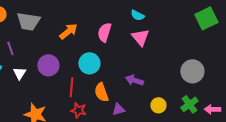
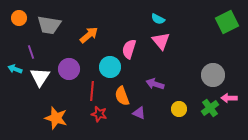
pink semicircle: (104, 32) -> (129, 49), moved
white triangle: (19, 73) -> (40, 77), size x1.5
purple triangle: (118, 109) -> (139, 113), turned 40
pink arrow: (212, 109) -> (229, 98), moved

